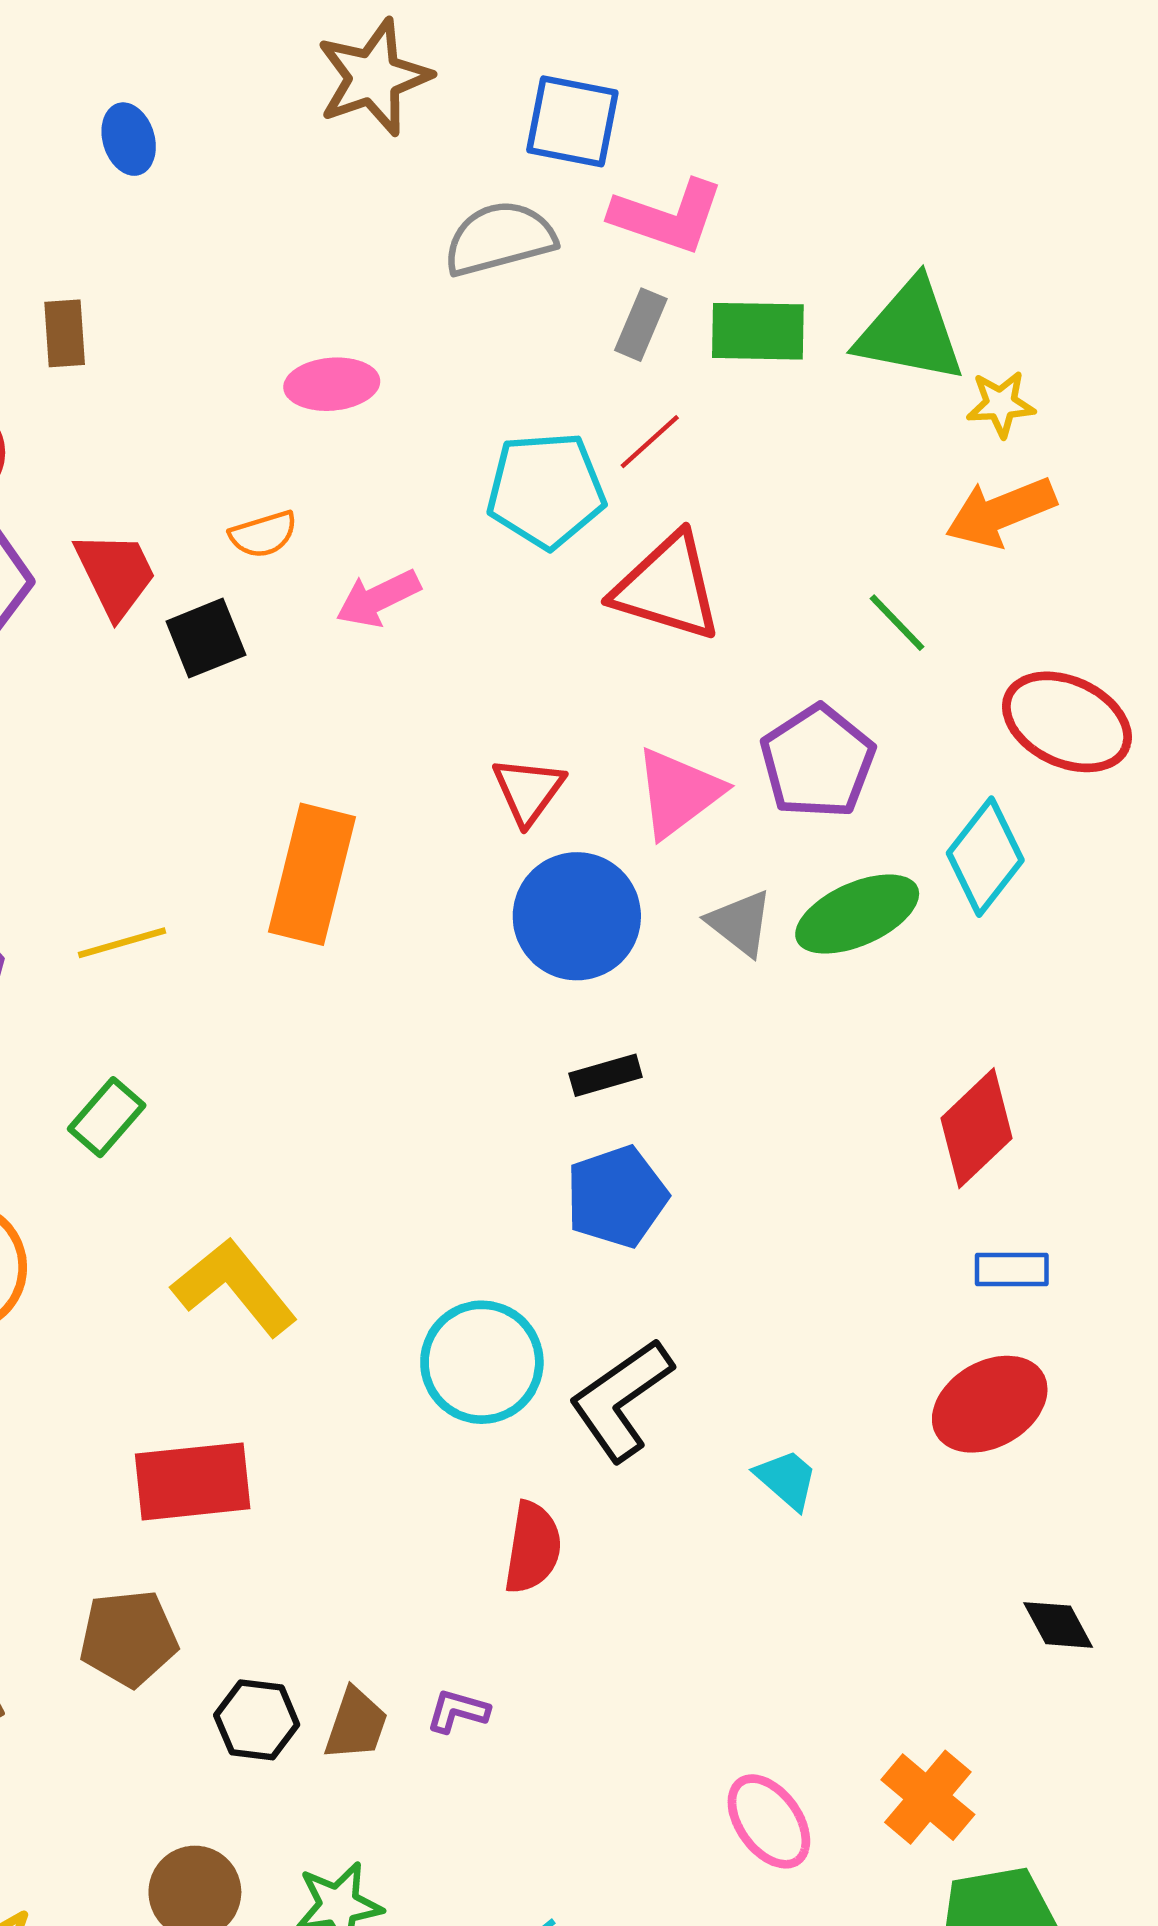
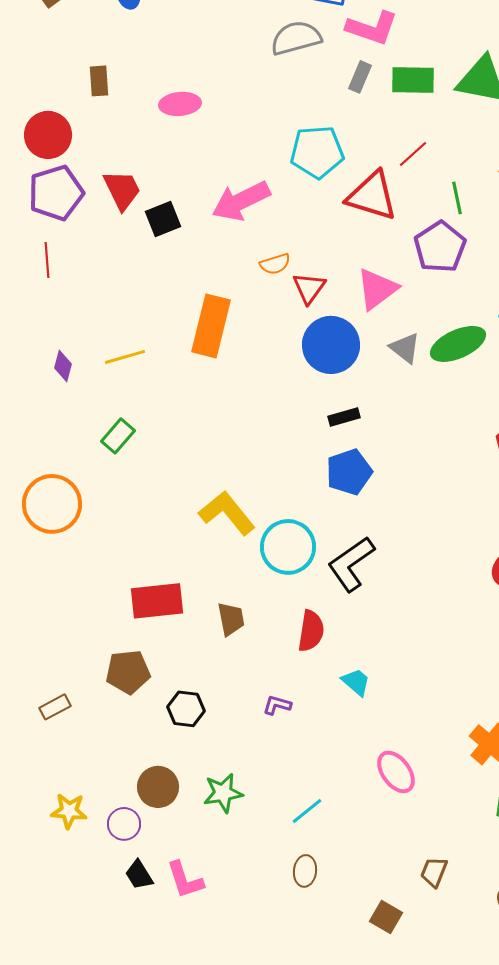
pink ellipse: (332, 384) -> (180, 104), moved
red line: (650, 442) -> (413, 154), moved
orange semicircle: (263, 534) -> (275, 264), moved
pink arrow: (378, 598) -> (241, 201), size x1.5
green line: (897, 623) -> (457, 198), moved, turned 32
purple pentagon: (817, 762) -> (440, 247), moved
yellow L-shape: (235, 1287) -> (227, 513), moved
cyan trapezoid: (787, 1479) -> (356, 682), moved
brown trapezoid: (356, 1724) -> (231, 619), moved, turned -30
pink ellipse: (769, 1821) -> (396, 772), moved

